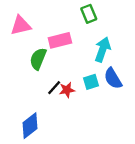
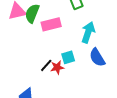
green semicircle: (38, 59) -> (32, 13), moved
cyan square: (91, 82) -> (68, 57), moved

